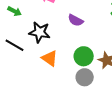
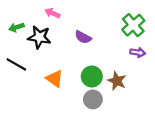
green arrow: (15, 11) -> (16, 27), turned 136
black star: (40, 32) -> (39, 37), moved

